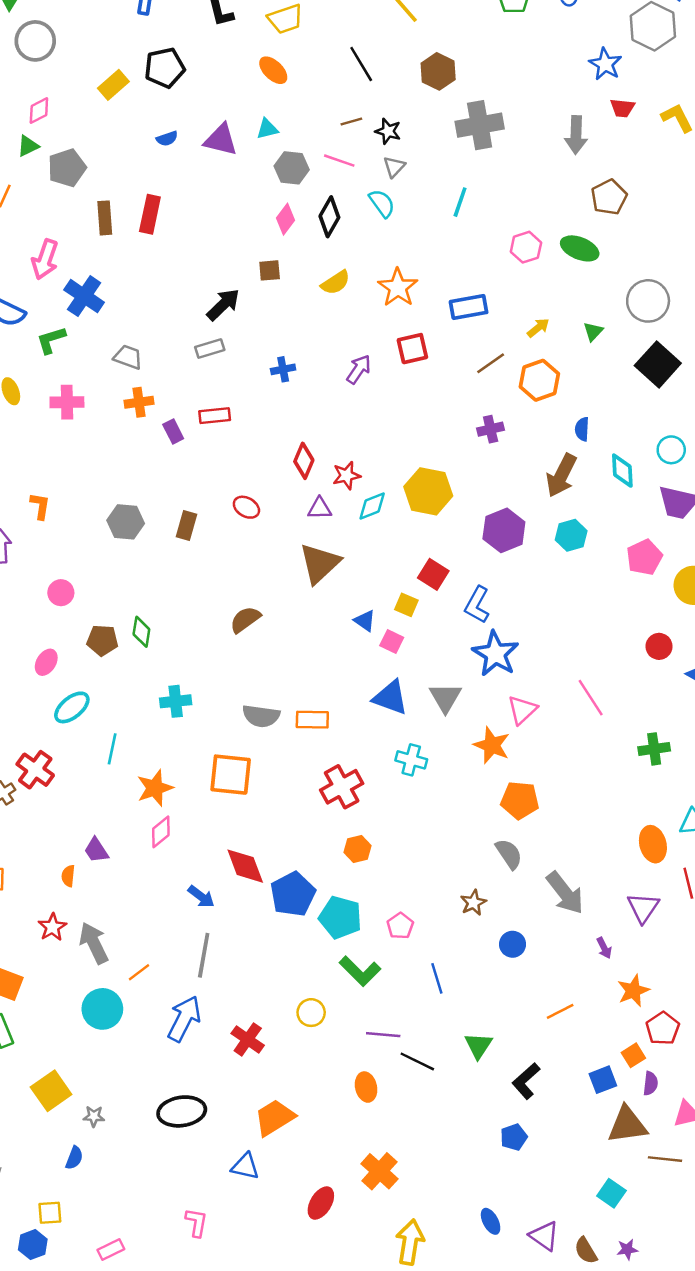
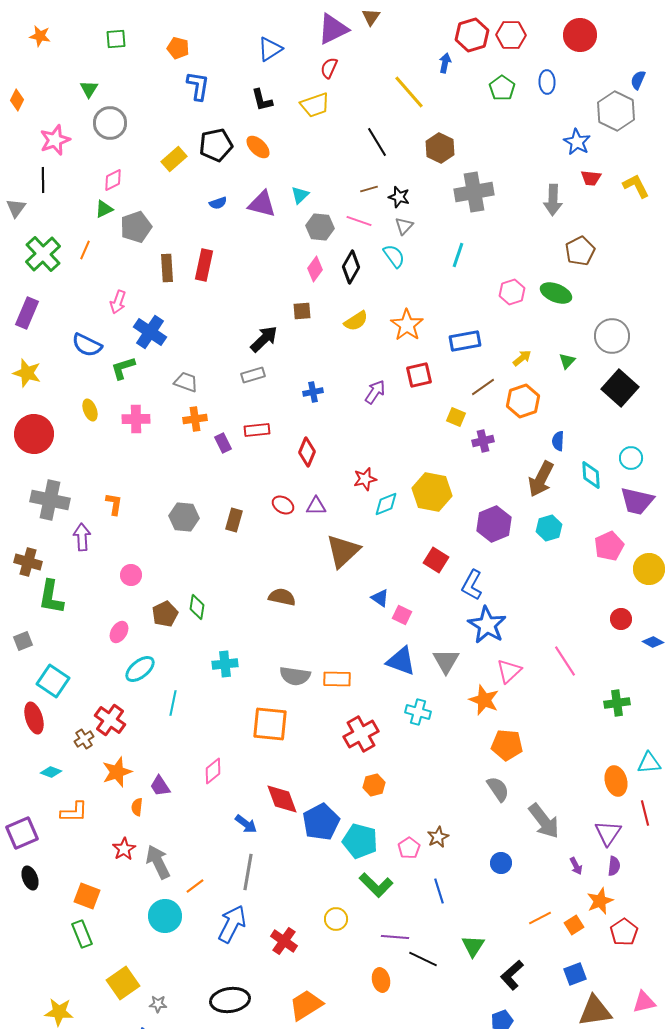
orange ellipse: (273, 70) -> (258, 147), moved
cyan triangle: (267, 129) -> (300, 195), turned -30
pink arrow: (45, 259) -> (118, 302), size x0.7
red diamond: (304, 461) -> (307, 452), moved
purple triangle: (320, 508) -> (316, 506), moved
yellow square: (406, 605) -> (456, 417), moved
brown semicircle: (245, 620) -> (282, 597), turned 48
brown pentagon: (102, 640) -> (165, 614), turned -30
orange star: (155, 788) -> (117, 772), moved
brown star: (473, 903) -> (438, 837), moved
orange square: (633, 1055) -> (574, 925), moved
purple semicircle: (650, 1083) -> (614, 866), moved

